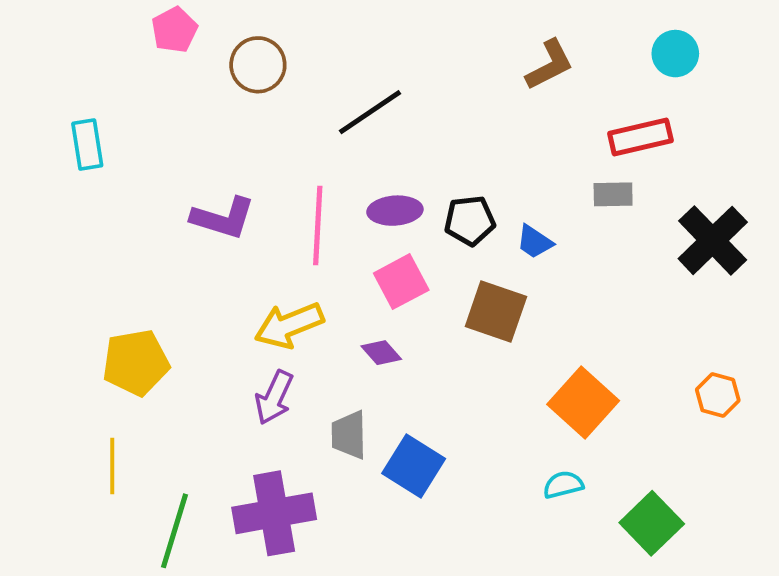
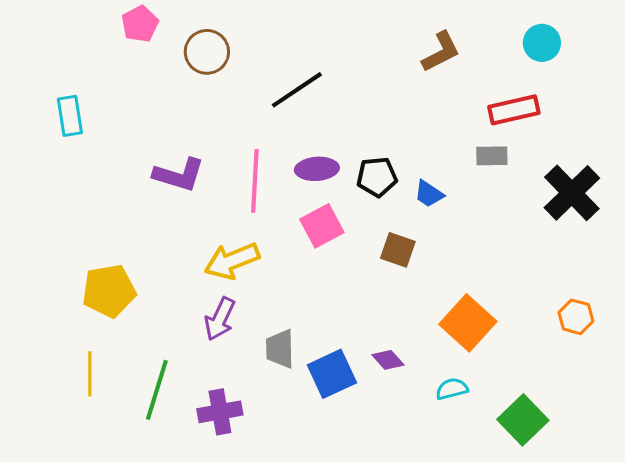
brown square: (496, 311) -> (398, 250), size x0.7
purple diamond: (381, 353) -> (388, 360), moved
blue square: (414, 466) -> (332, 374), turned 33
purple cross: (274, 513) -> (220, 412), size x0.7
green line: (174, 531) -> (157, 390), moved

